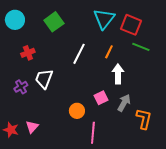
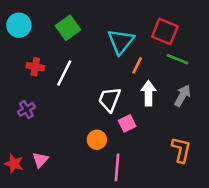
cyan triangle: (104, 19) -> (121, 42), moved
red cross: (28, 53) -> (35, 67), turned 32
white line: (79, 54) -> (64, 73), moved
white trapezoid: (44, 79) -> (109, 99), moved
gray arrow: (124, 103) -> (182, 96), moved

